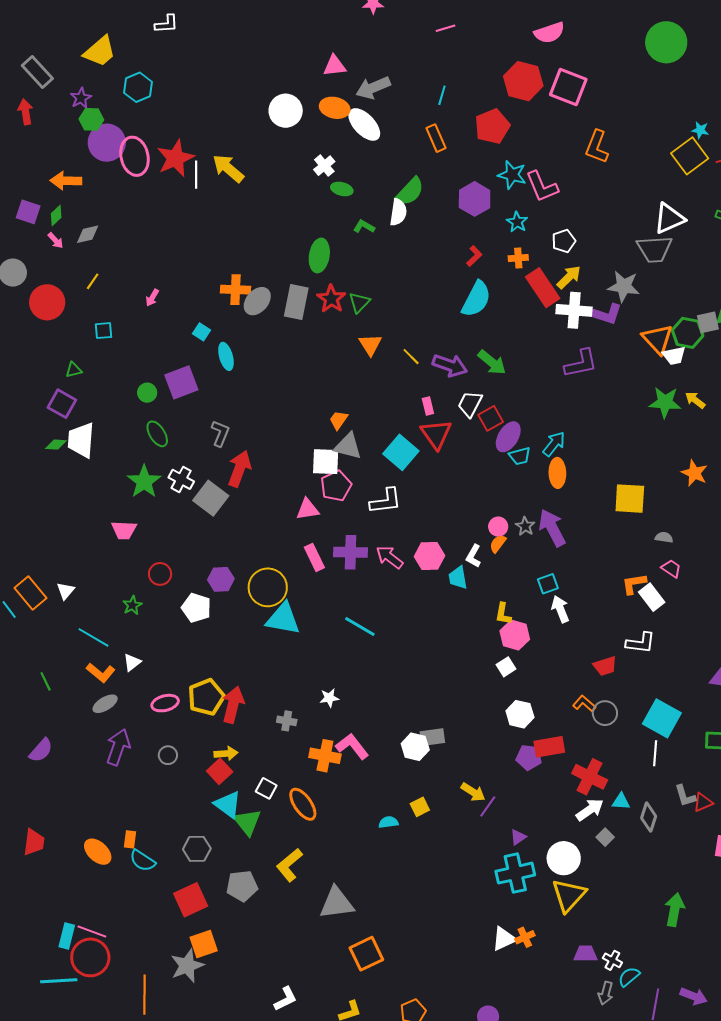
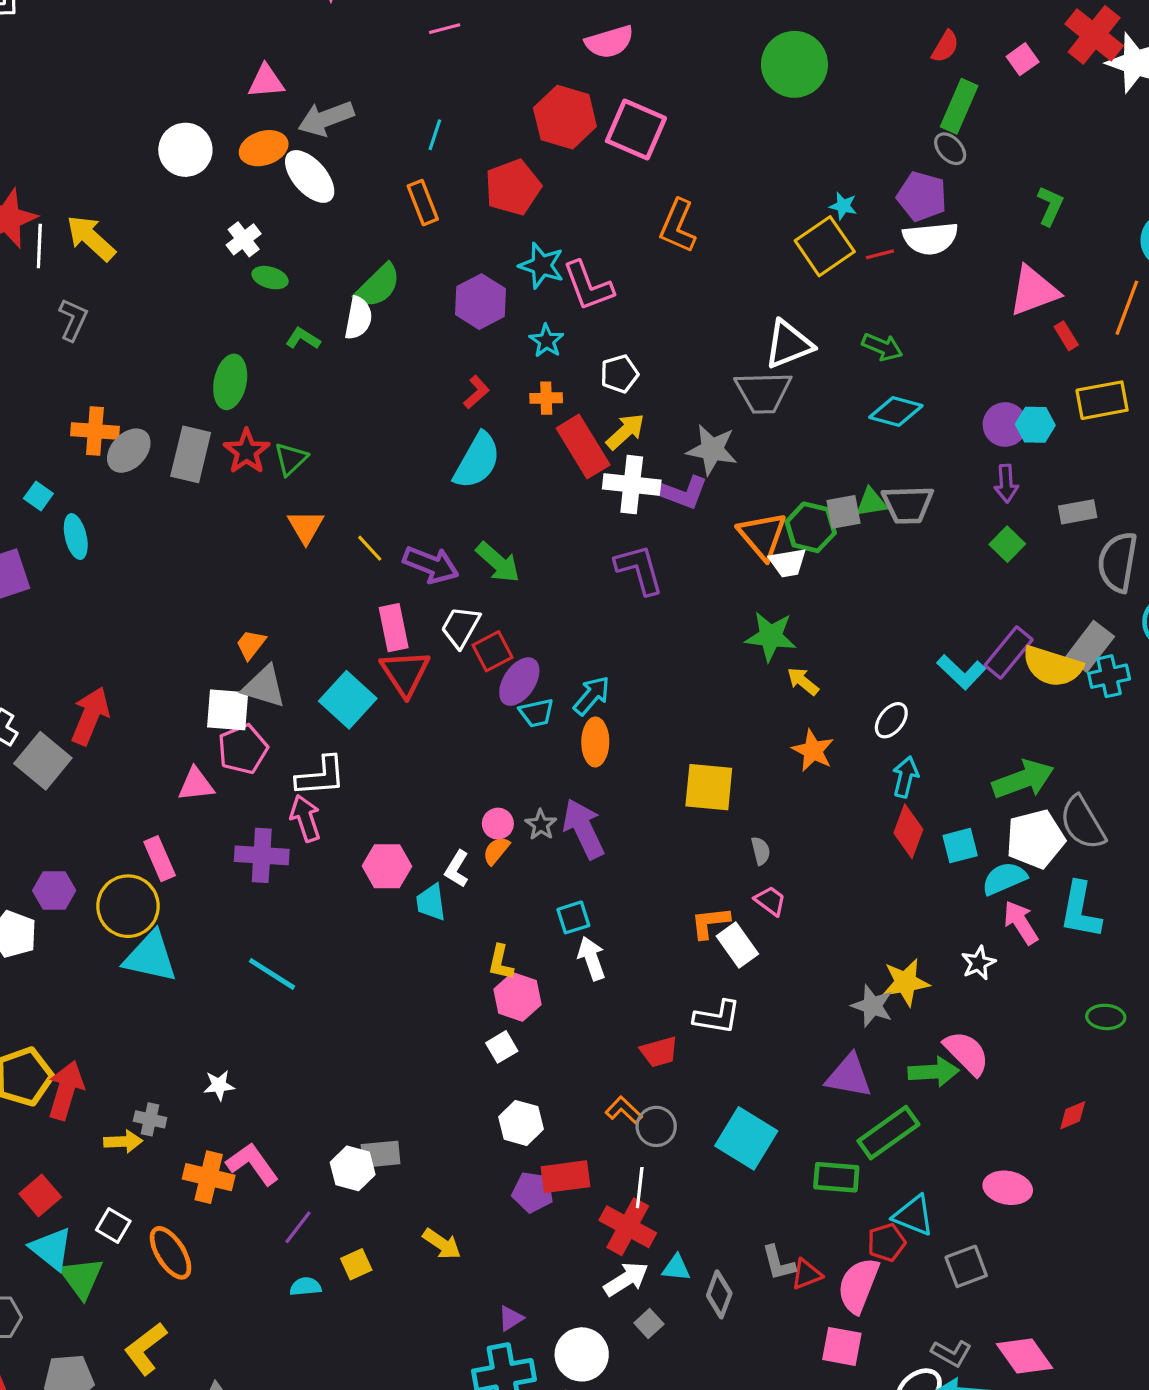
orange ellipse: (335, 108) -> (264, 148), turned -32
purple L-shape: (581, 363) -> (639, 569), turned -96
yellow arrow: (695, 400) -> (803, 681), moved
pink rectangle: (428, 406) -> (394, 628), size x1.6
gray L-shape: (220, 433) -> (73, 320), moved
gray semicircle: (664, 537) -> (761, 851), turned 66
pink rectangle: (314, 557) -> (160, 859), moved
pink arrow: (389, 557) -> (305, 818), moved, turned 32
yellow arrow: (226, 753) -> (123, 1142), moved
white line: (655, 753) -> (640, 1188), moved
purple line: (488, 806) -> (298, 1227), moved

